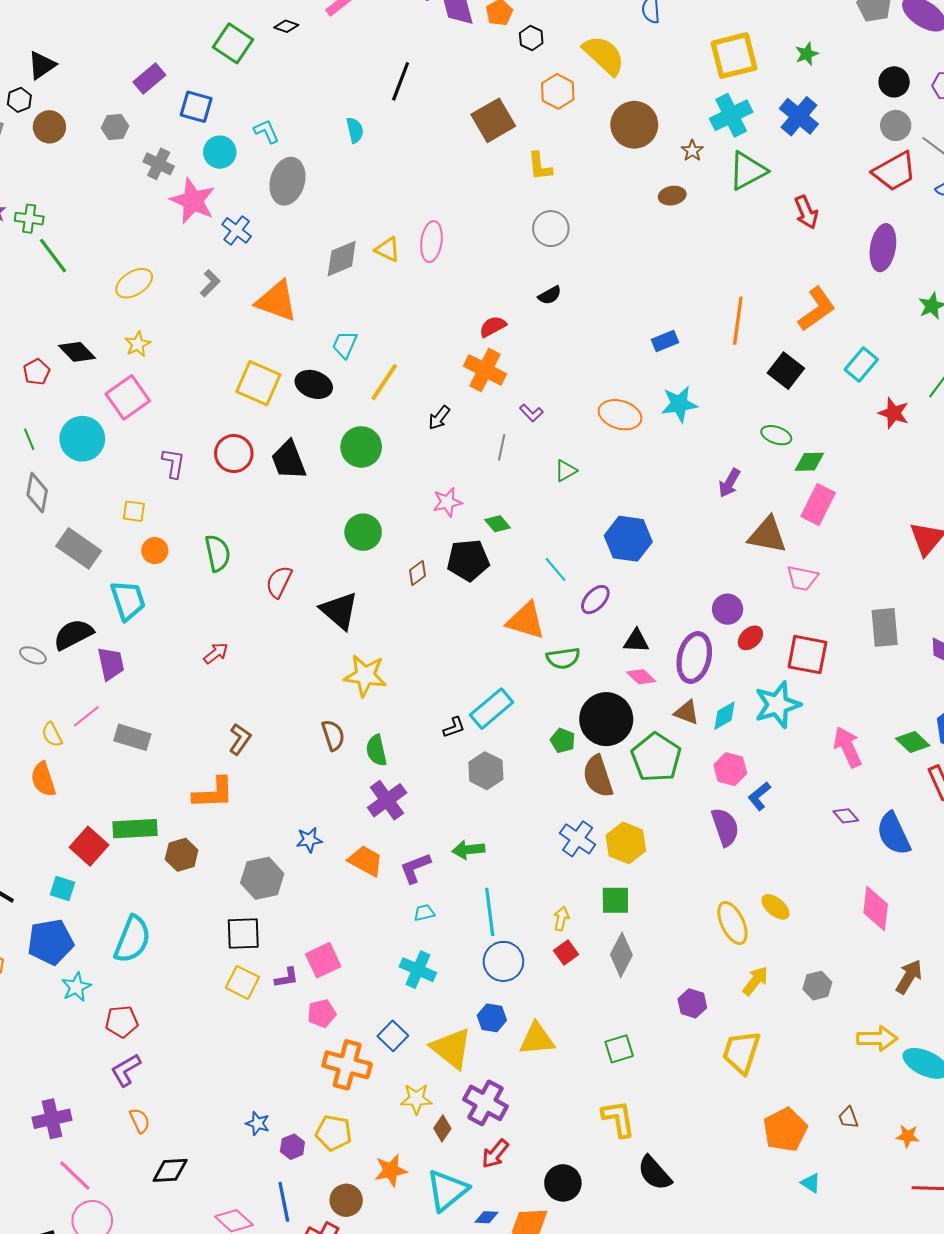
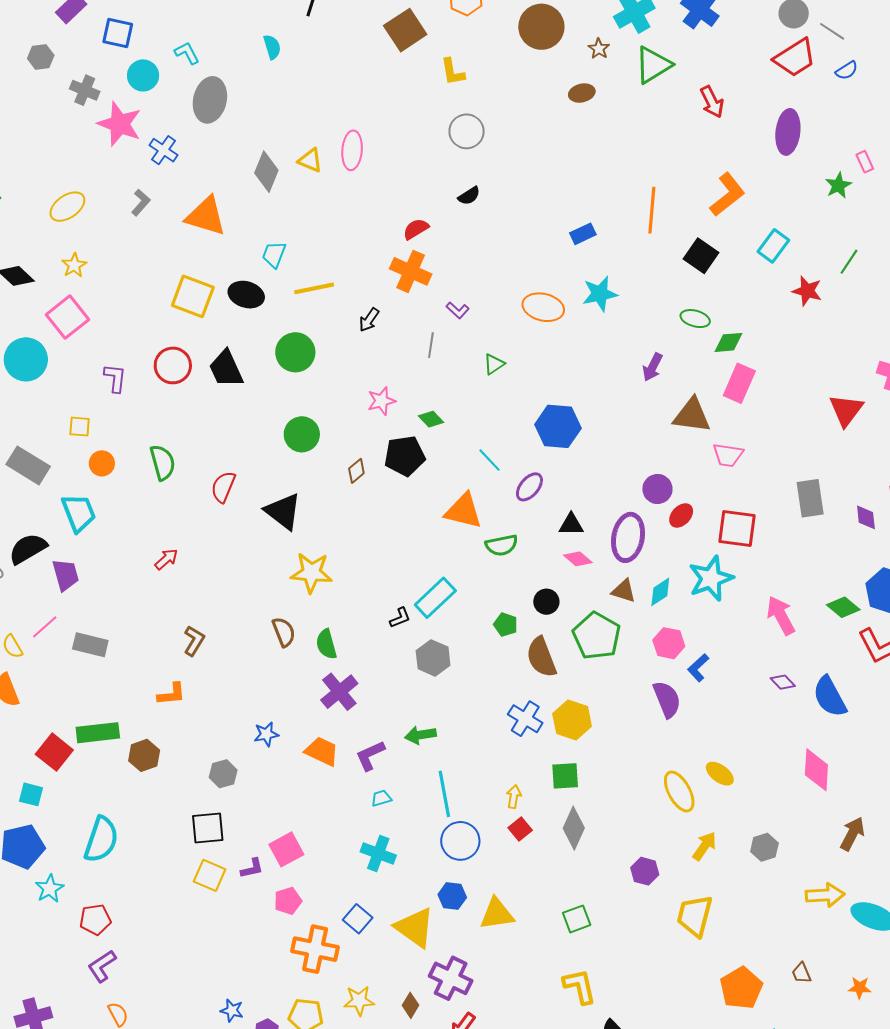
gray diamond: (342, 259) -> (266, 172), turned -42
yellow line: (384, 382) -> (314, 288), turned 48
black circle: (606, 719) -> (546, 602), size x0.5
orange L-shape: (213, 793) -> (171, 694), size x0.7
gray hexagon: (262, 878) -> (223, 774), size x0.7
yellow star: (416, 1099) -> (359, 1001), moved

